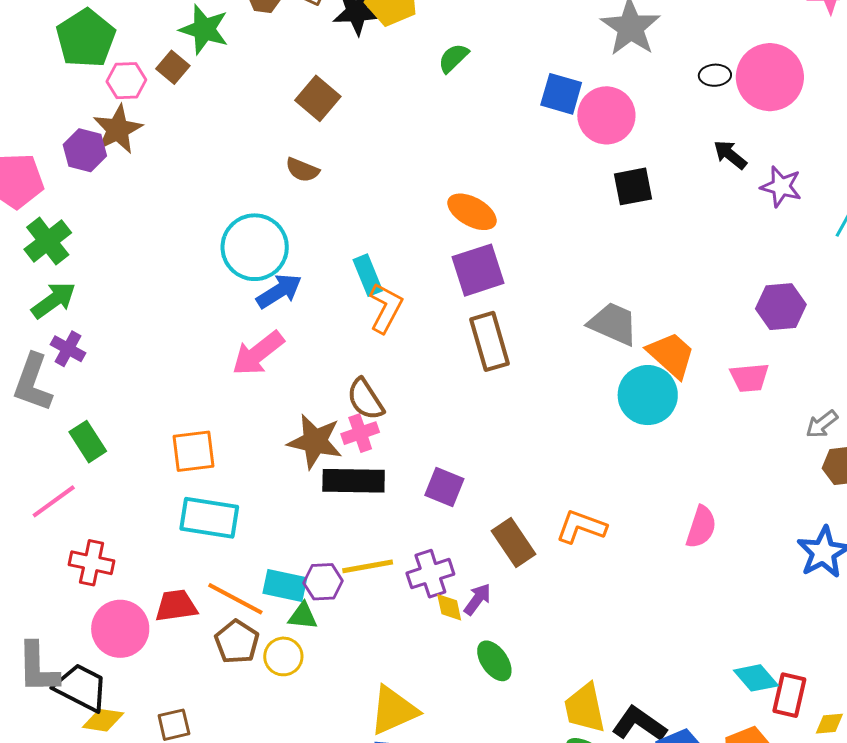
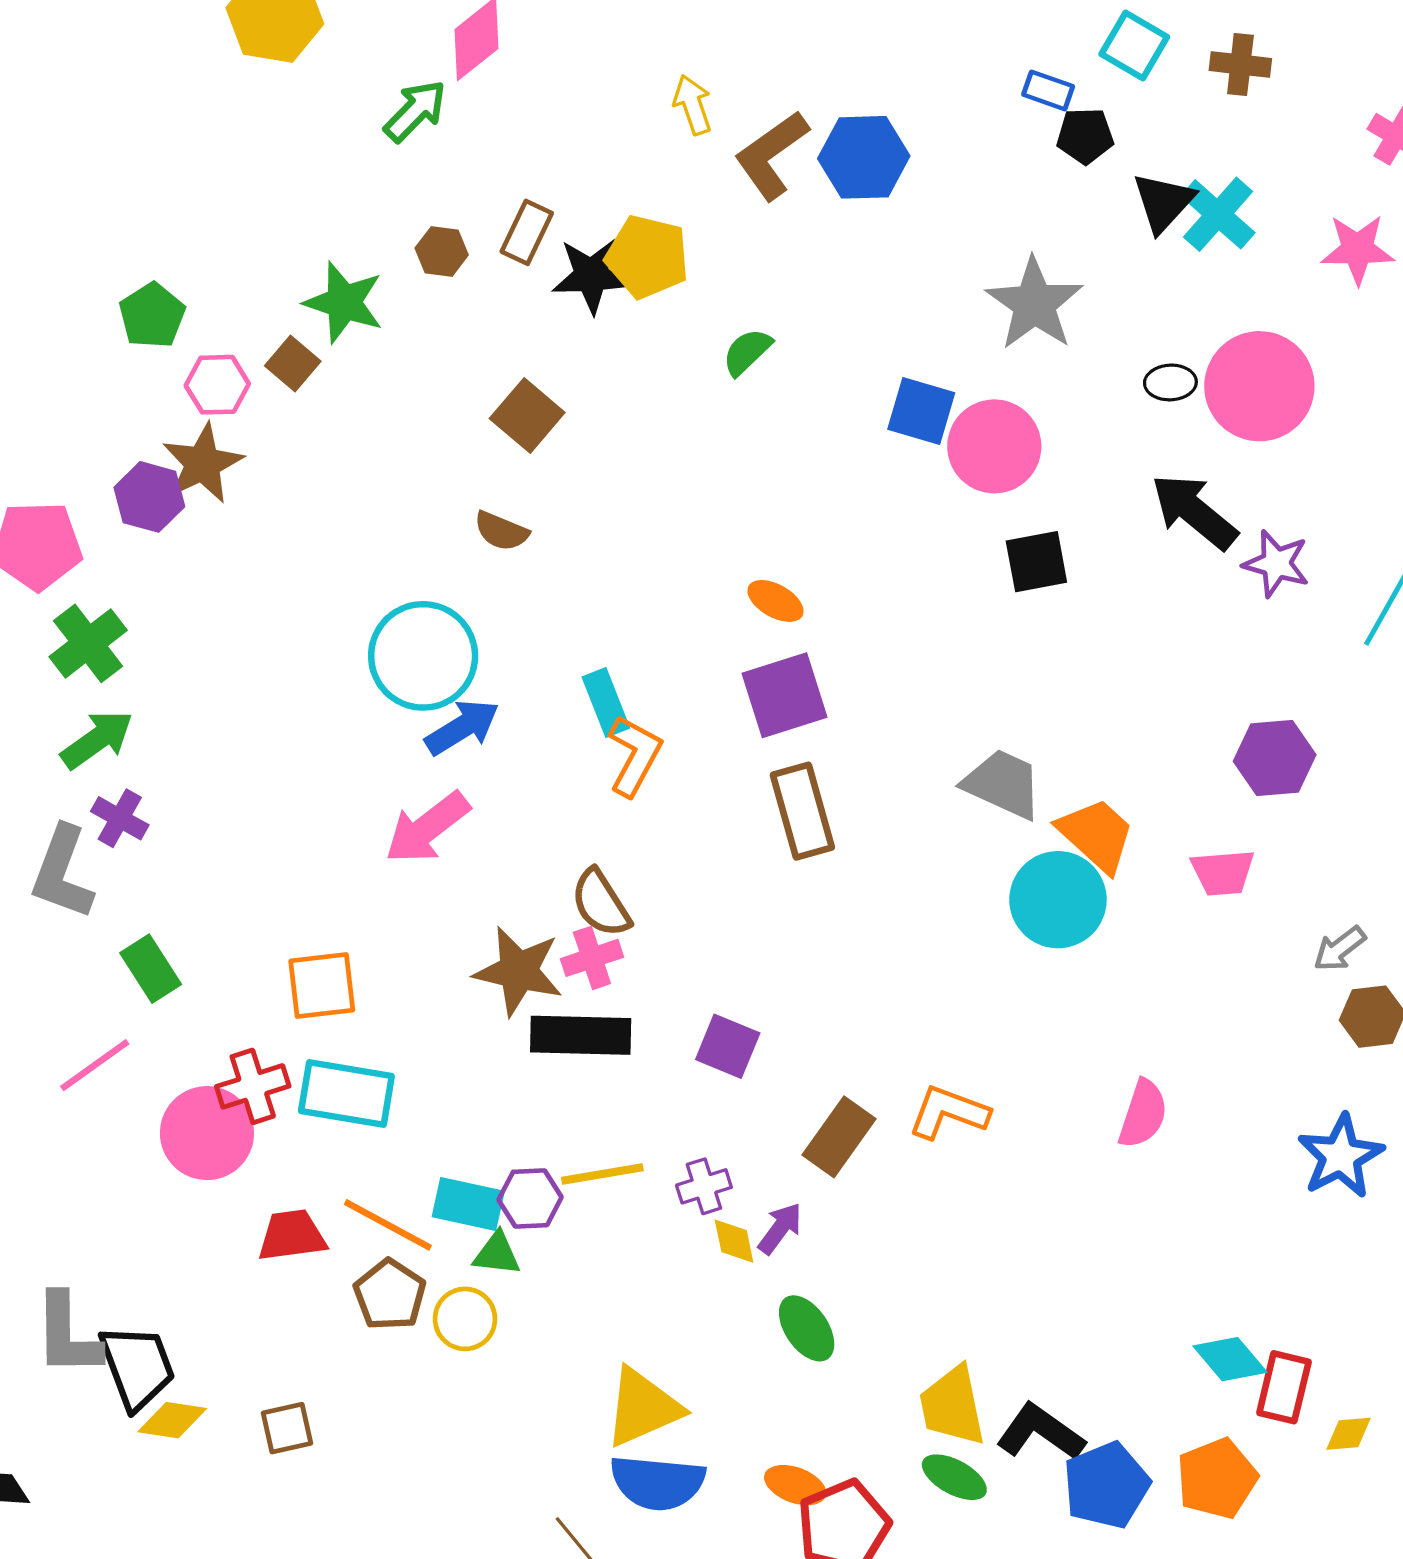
green pentagon: (86, 38) -> (152, 315), size x0.7
black arrow: (730, 155) -> (1194, 512), size x1.6
orange ellipse: (472, 212) -> (776, 601), size x0.7
brown rectangle: (513, 542) -> (839, 1137), turned 69
red cross: (92, 563) -> (253, 1086), moved, turned -30
purple cross: (430, 574) -> (704, 1186), size x0.7
pink circle: (120, 629) -> (207, 1133), moved
black trapezoid: (81, 687) -> (137, 1367), turned 42

